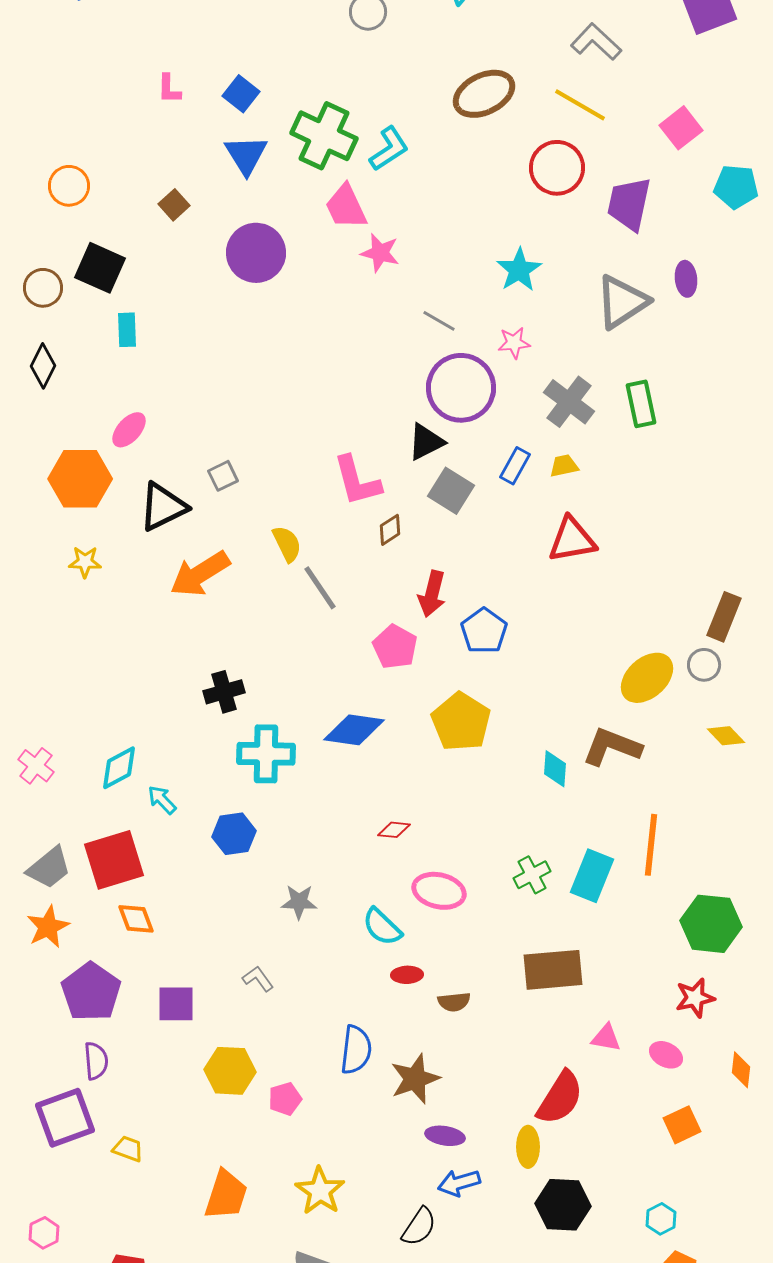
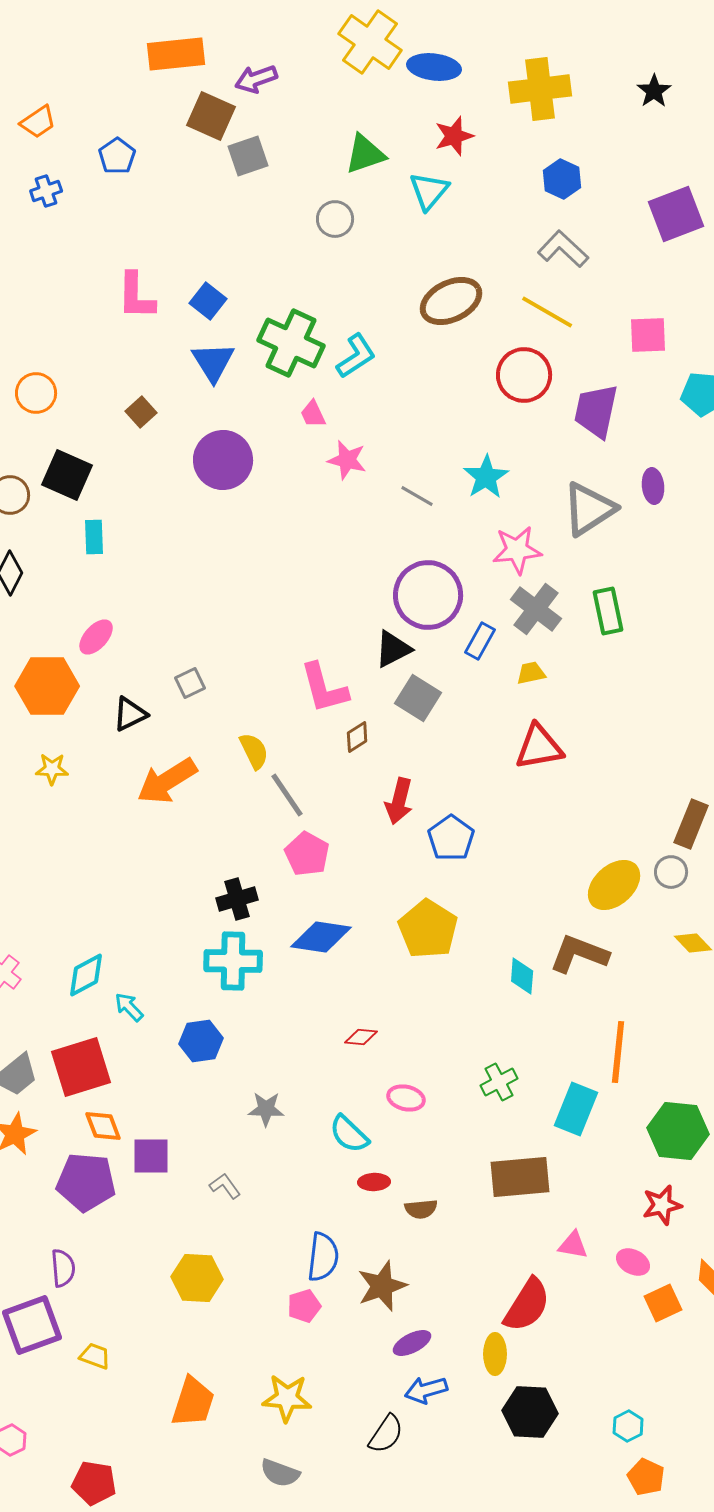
pink L-shape: (169, 89) -> (136, 296), size x1.6
pink square: (681, 128) -> (648, 335), turned 36
pink trapezoid: (346, 207) -> (313, 414), size x0.6
gray line: (439, 321) -> (417, 496), moved
pink star: (514, 343) -> (517, 550), moved, size x1.5
blue rectangle: (515, 466) -> (480, 641), moved
black triangle: (163, 507) -> (130, 714), size x0.7
pink pentagon: (395, 647) -> (307, 854), moved
black cross: (224, 692) -> (237, 899), moved
cyan rectangle: (592, 876) -> (576, 1109), moved
pink ellipse: (439, 891) -> (406, 1098), size x0.7
purple pentagon: (91, 992) -> (86, 1182), moved, turned -30
purple square: (176, 1004) -> (151, 1156), moved
pink pentagon: (285, 1099) -> (304, 1306), moved
orange square: (682, 1125) -> (663, 1303), moved
purple ellipse: (445, 1136) -> (412, 1343), turned -36
yellow star: (320, 1191) -> (287, 1398), turned -30

